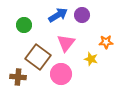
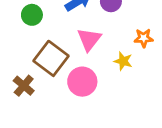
brown cross: (18, 77) -> (24, 86), turned 35

